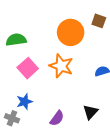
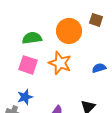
green semicircle: (16, 40) -> (32, 38), moved
pink square: (28, 68) -> (28, 65), turned -30

